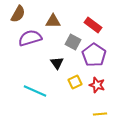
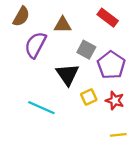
red rectangle: (93, 25) -> (108, 18), moved
purple semicircle: (30, 38) -> (35, 45), turned -45
black triangle: (57, 63) -> (67, 74), size x1.5

